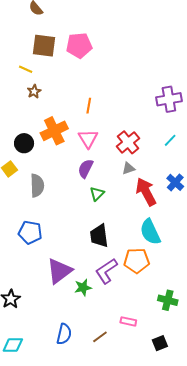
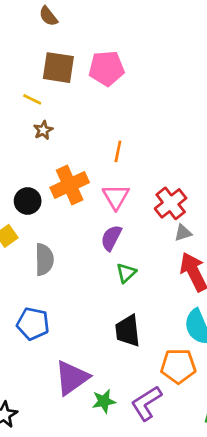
gray triangle: (129, 168) -> (183, 233), moved
purple L-shape: (106, 271) -> (146, 403), moved

